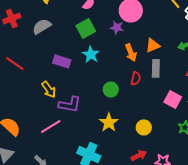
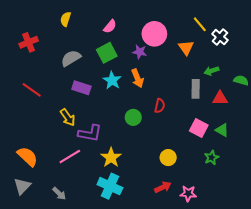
gray semicircle: (42, 26) -> (71, 58), moved
orange triangle: (153, 45) -> (186, 48), moved, turned -42
orange arrow: (131, 52) -> (137, 78), moved
gray rectangle: (156, 68) -> (196, 89), moved
yellow star: (109, 122) -> (111, 158), moved

